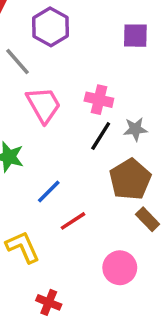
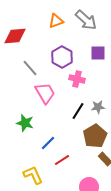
purple hexagon: (50, 27) -> (62, 57), moved
pink cross: (99, 100) -> (77, 79), moved

